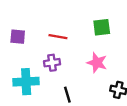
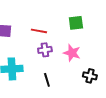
purple cross: (52, 63) -> (45, 50), moved

